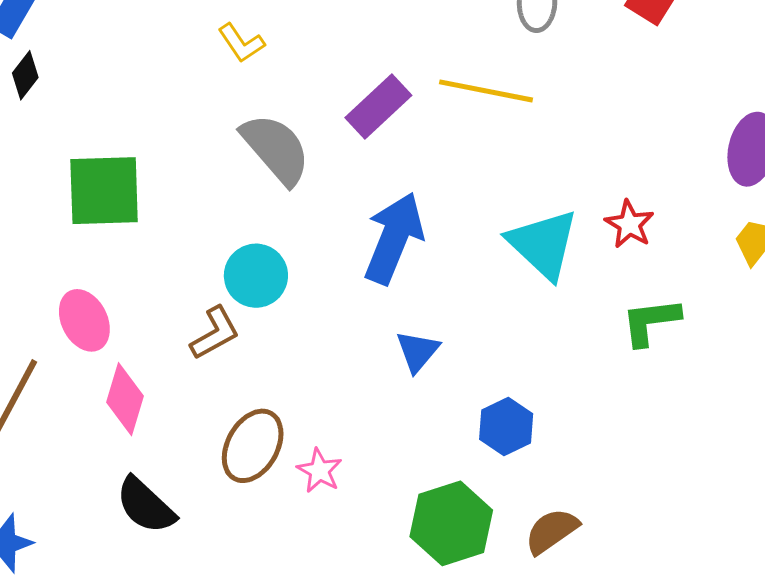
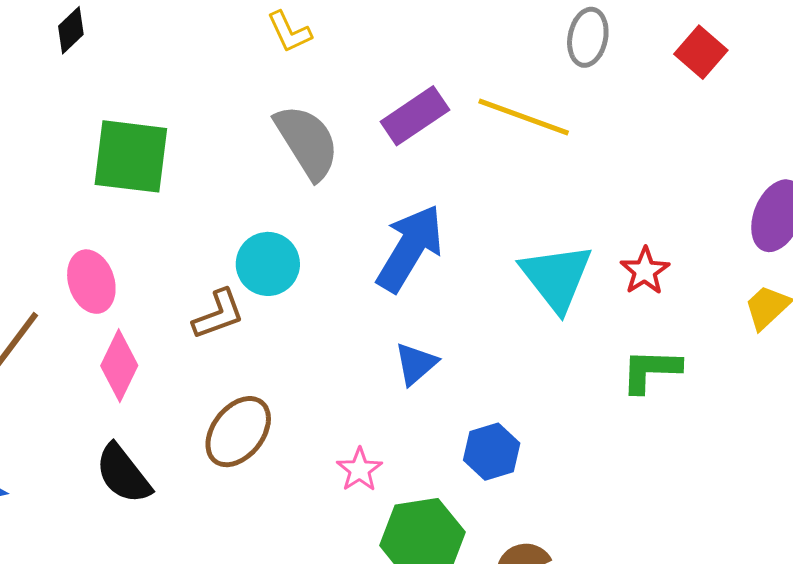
pink star: (319, 471) -> (359, 470), moved

